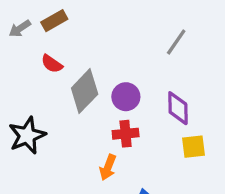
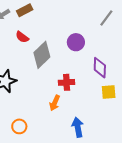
gray line: (176, 42) -> (106, 18), moved
purple circle: (126, 97) -> (76, 42), moved

